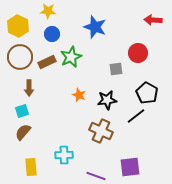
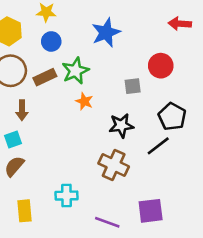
blue star: (95, 27) -> (106, 33), turned 30
orange star: (79, 95) -> (84, 101), moved

